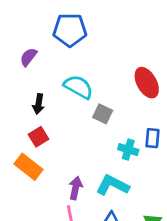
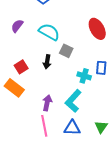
purple semicircle: (28, 57) -> (17, 26), moved
black arrow: (38, 104) -> (47, 62), moved
cyan L-shape: (113, 185) -> (73, 101), turned -75

